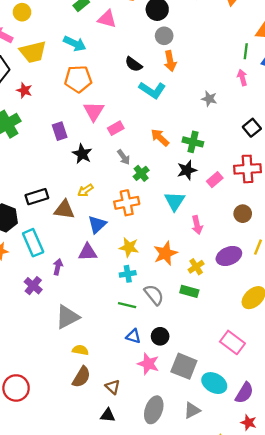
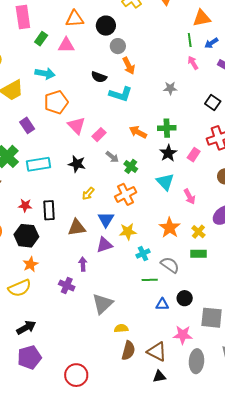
red star: (24, 90) -> (25, 206), moved
purple rectangle: (60, 131) -> (27, 125), moved
black rectangle: (37, 197) -> (49, 210), turned -60
brown triangle: (64, 210) -> (77, 228), moved
cyan rectangle: (33, 243) -> (39, 164), moved, turned -60
yellow star: (129, 247) -> (128, 231), moved
pink star: (148, 364) -> (183, 335), moved
brown triangle: (113, 387) -> (157, 352), size x1.5

